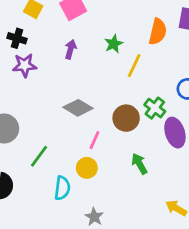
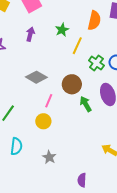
green cross: (155, 108) -> (96, 63), moved
green arrow: (139, 164) -> (86, 104), moved
cyan semicircle: (62, 188) -> (16, 146), moved

